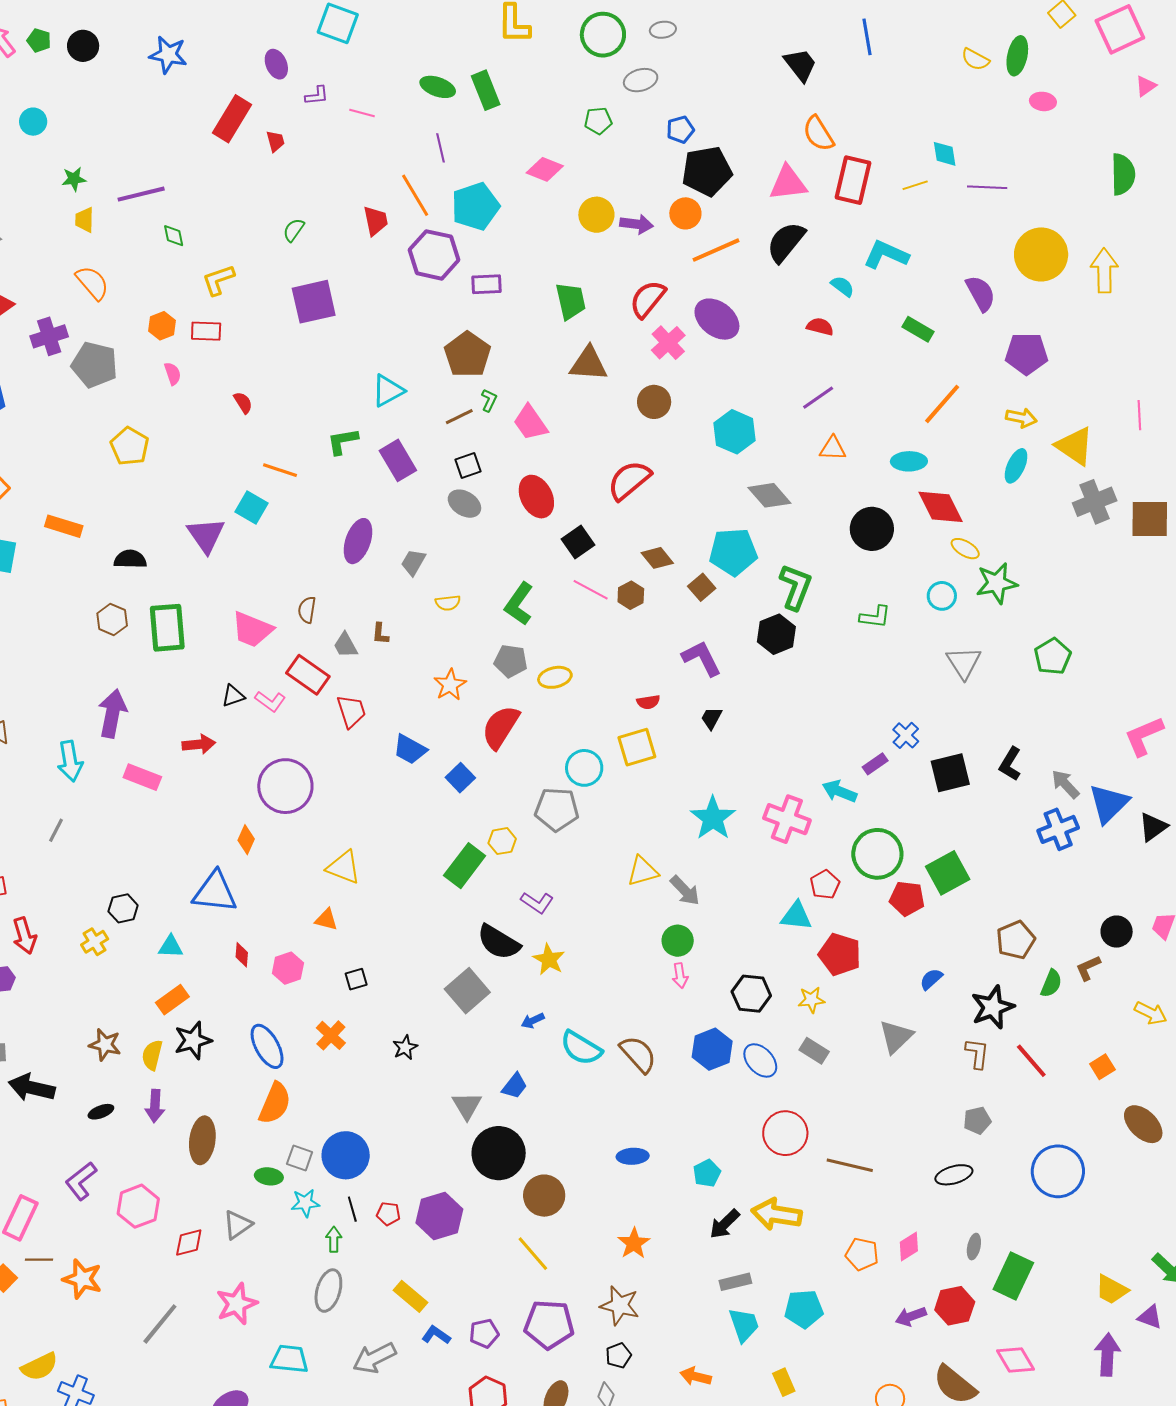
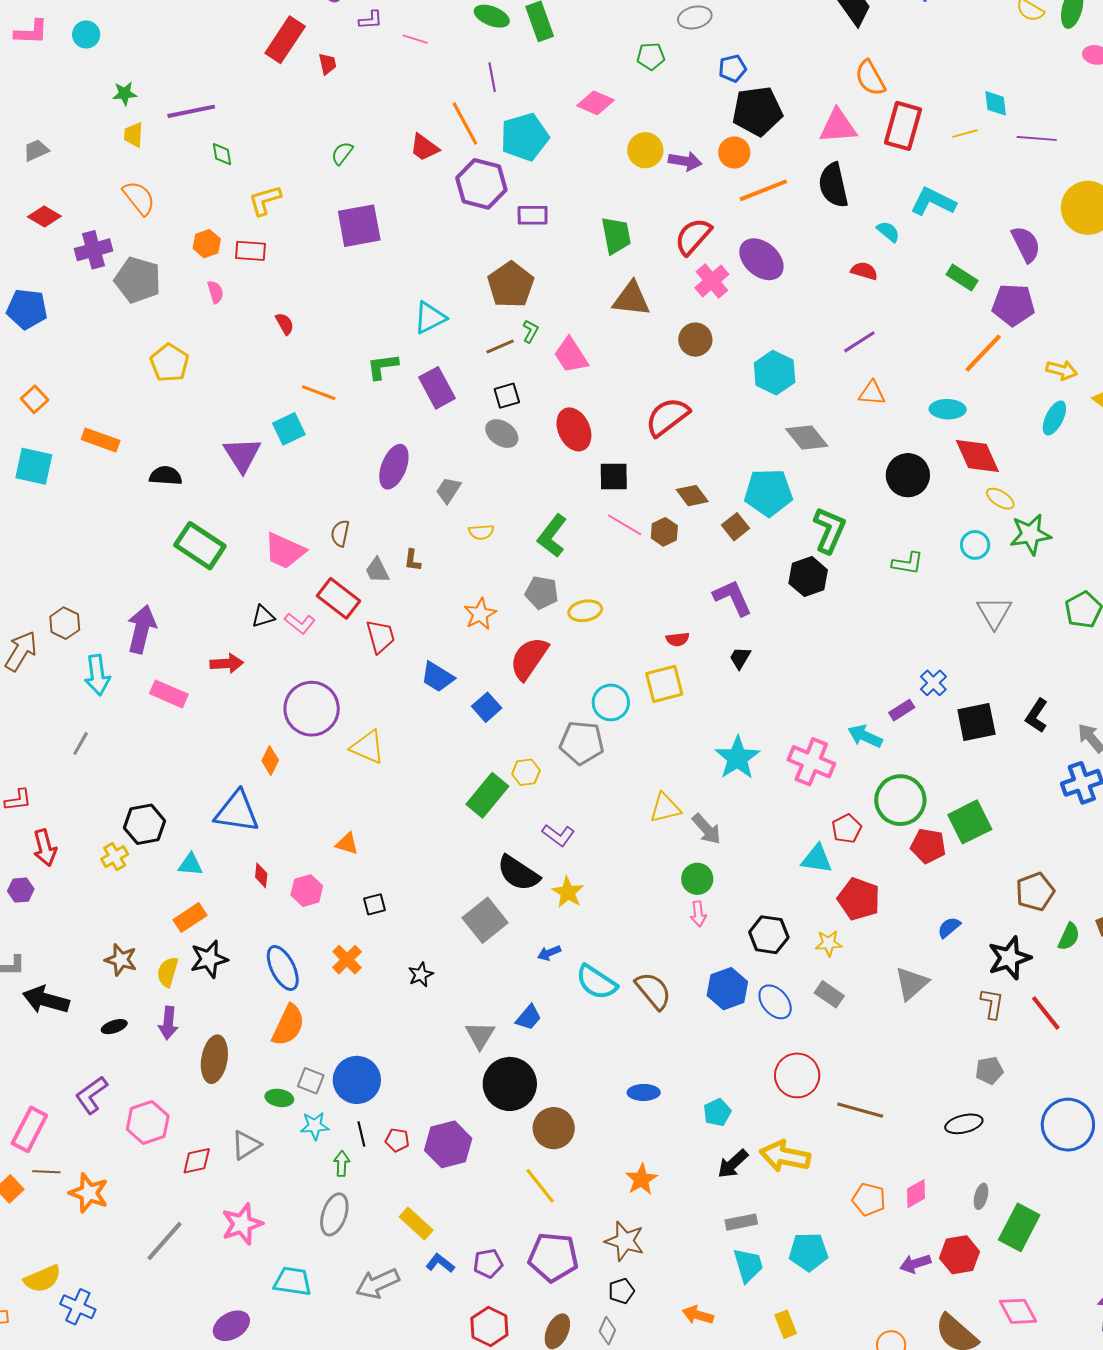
red trapezoid: (376, 221) -> (424, 147), turned 136
black semicircle: (786, 242) -> (833, 185), turned -54
purple pentagon: (1026, 354) -> (1013, 305), moved
cyan square: (252, 508) -> (289, 429), turned 32
black square: (578, 542) -> (614, 476), turned 32
brown hexagon: (112, 619) -> (65, 623), moved
green rectangle: (167, 628) -> (200, 546), turned -54
yellow triangle: (344, 867) -> (368, 747), moved
black hexagon: (123, 908) -> (144, 824), size x1.4

